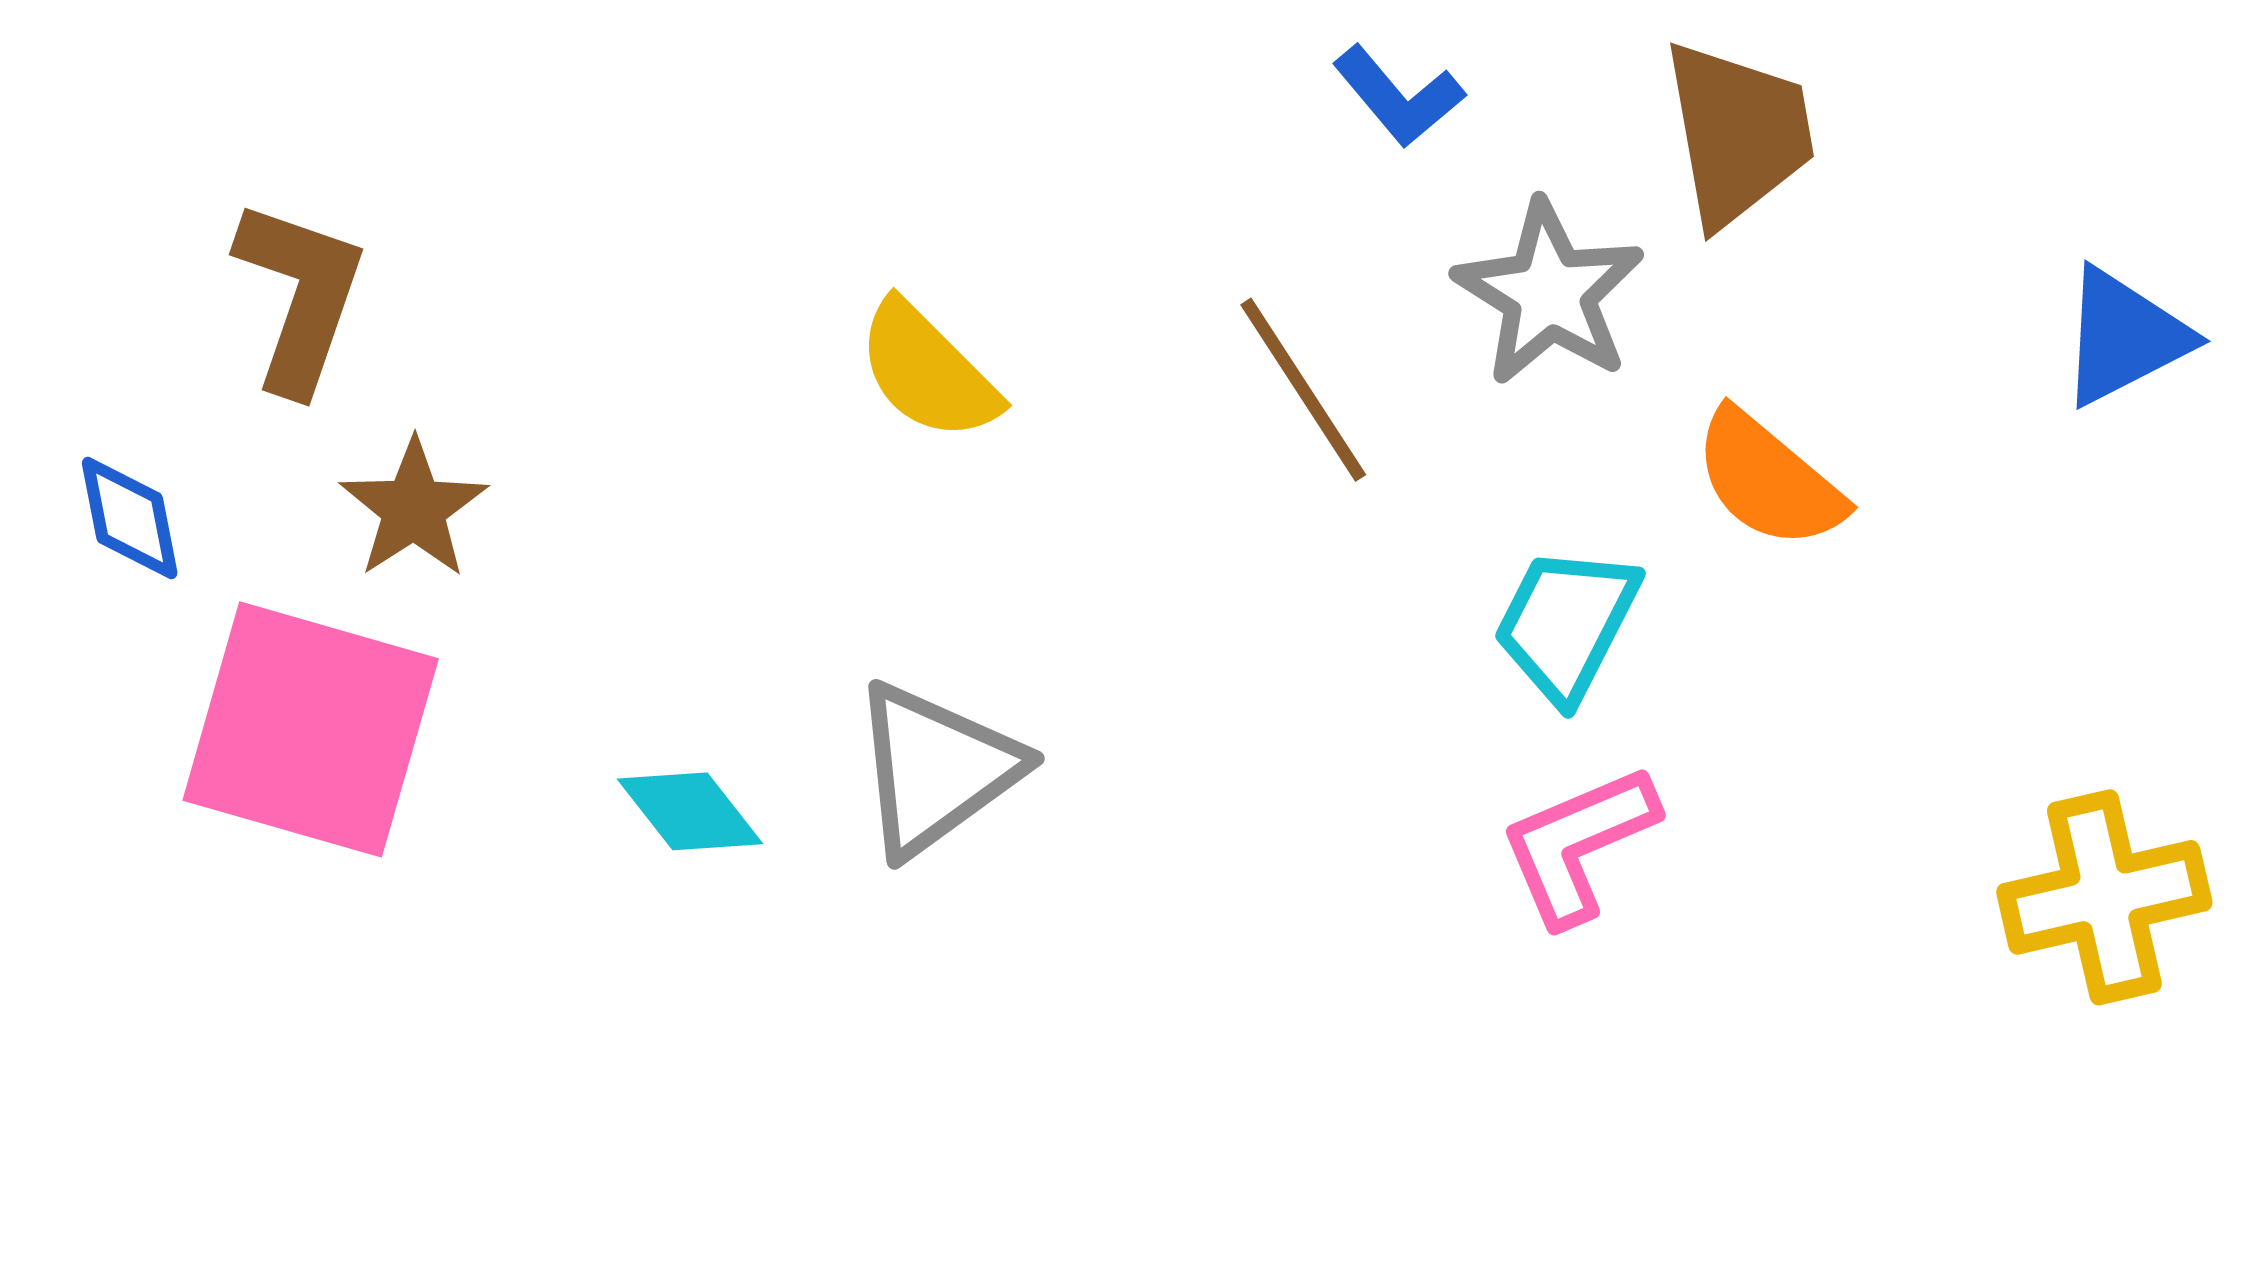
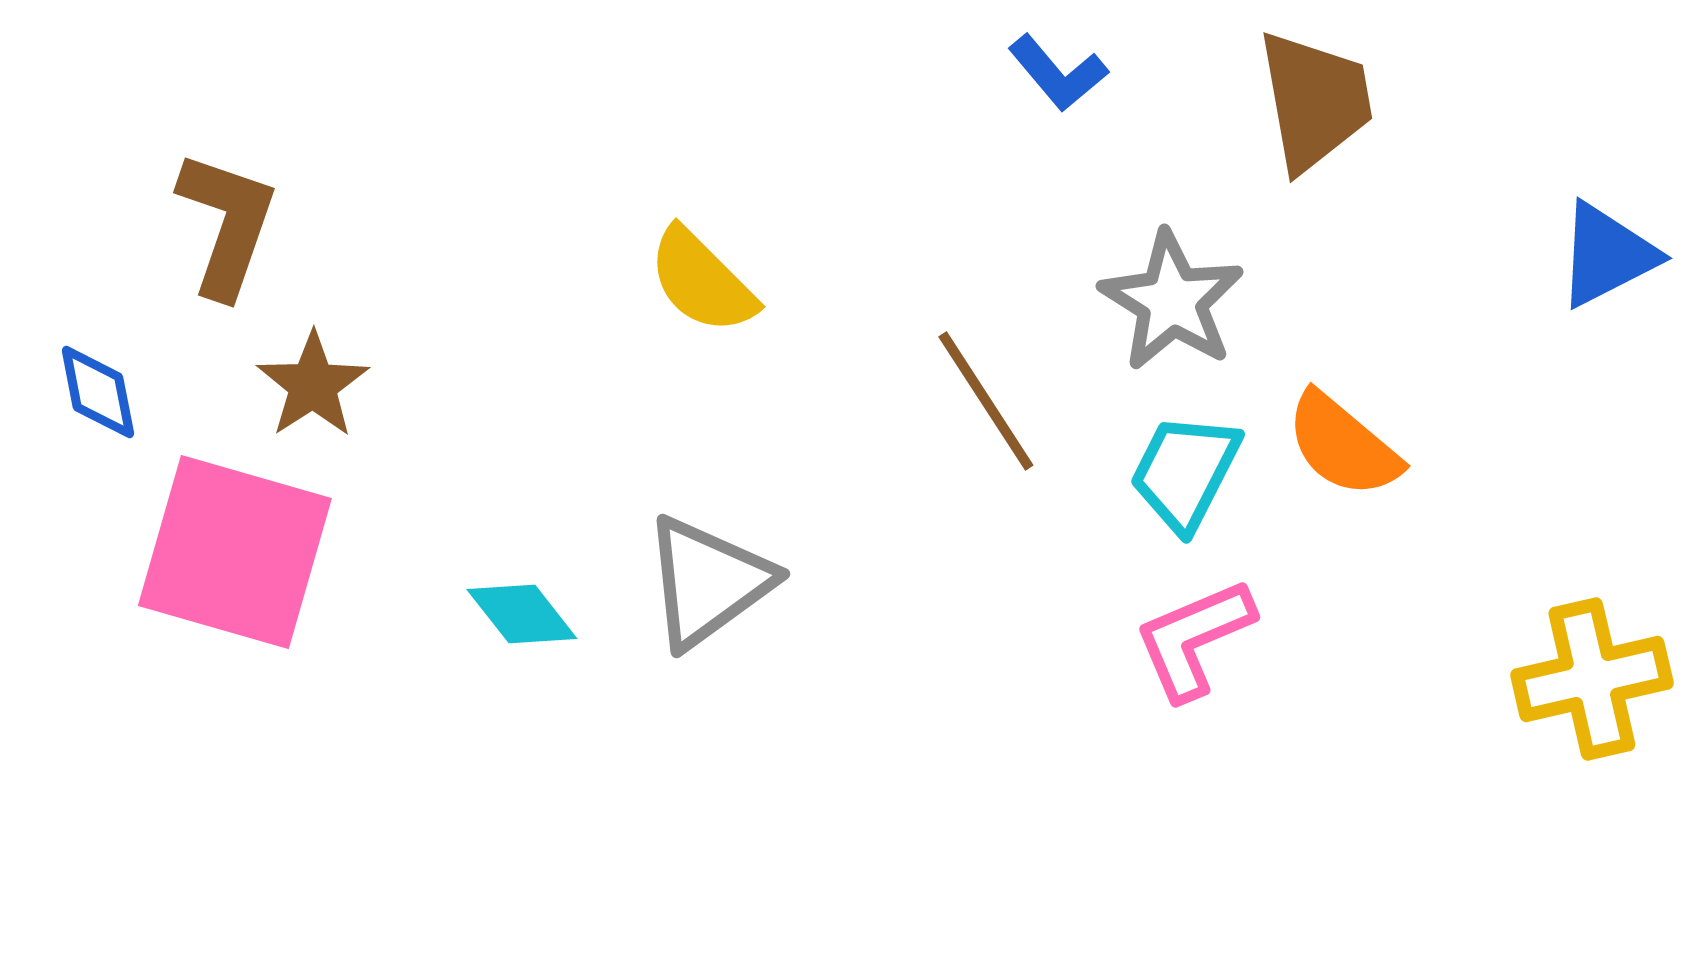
gray star: (1549, 293) -> (1172, 301), moved
brown line: (1303, 390) -> (986, 401), moved
orange semicircle: (1769, 480) -> (1343, 445), moved

